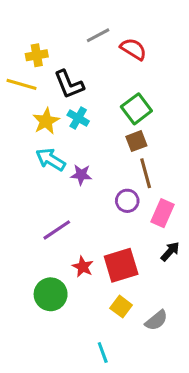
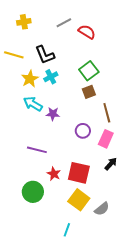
yellow cross: (37, 55) -> (24, 22), moved
cyan cross: (78, 118) -> (51, 77), turned 32
brown line: (146, 173) -> (107, 113), moved
purple line: (57, 230) -> (37, 150), turned 48
red square: (121, 265) -> (79, 173), turned 30
yellow square: (121, 307) -> (79, 200), size x1.5
cyan line: (103, 353) -> (67, 230), turned 40

